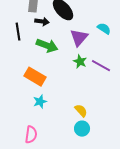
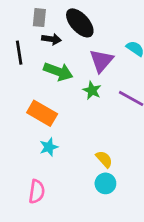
green star: (80, 62) -> (92, 90), moved

